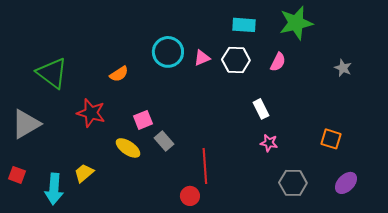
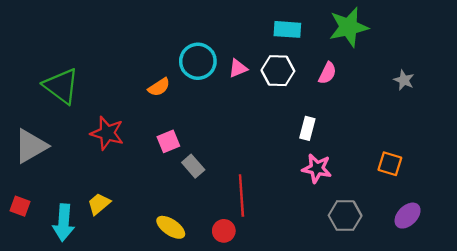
orange semicircle: (119, 74) -> (159, 87), moved
white rectangle: (261, 109) -> (307, 128), turned 42
pink star: (269, 143) -> (317, 168), size x1.4
yellow ellipse: (128, 148) -> (171, 227), moved

